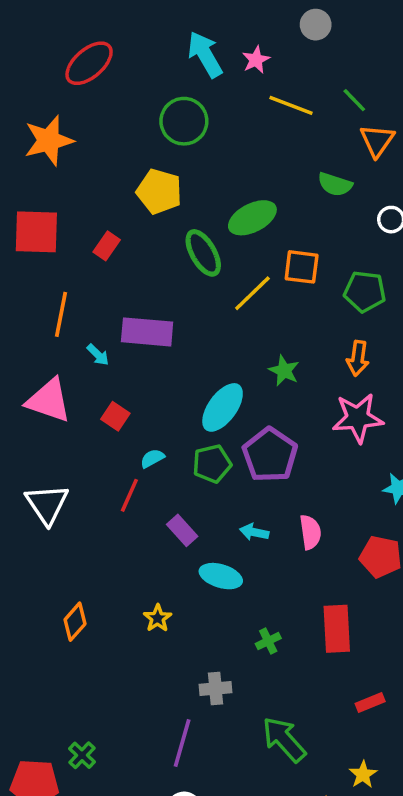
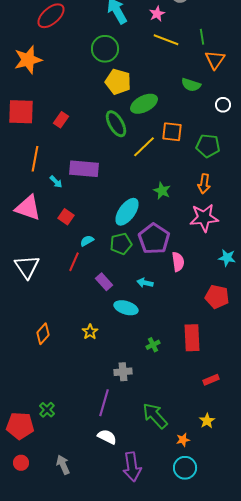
pink star: (256, 60) -> (157, 14), moved
green line: (354, 100) -> (202, 37), turned 35
yellow pentagon: (159, 191) -> (118, 82), moved
pink semicircle: (310, 532) -> (178, 262), moved
green arrow: (284, 739) -> (155, 416), moved

